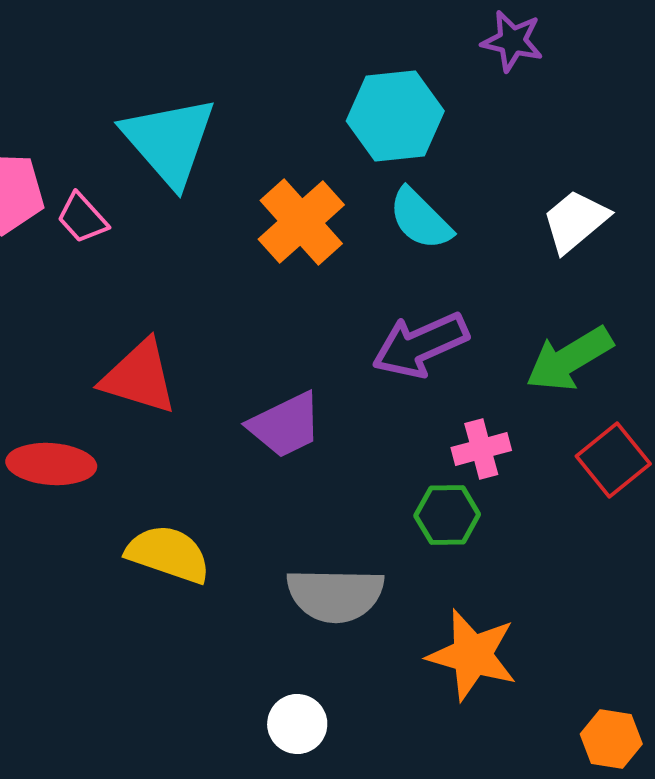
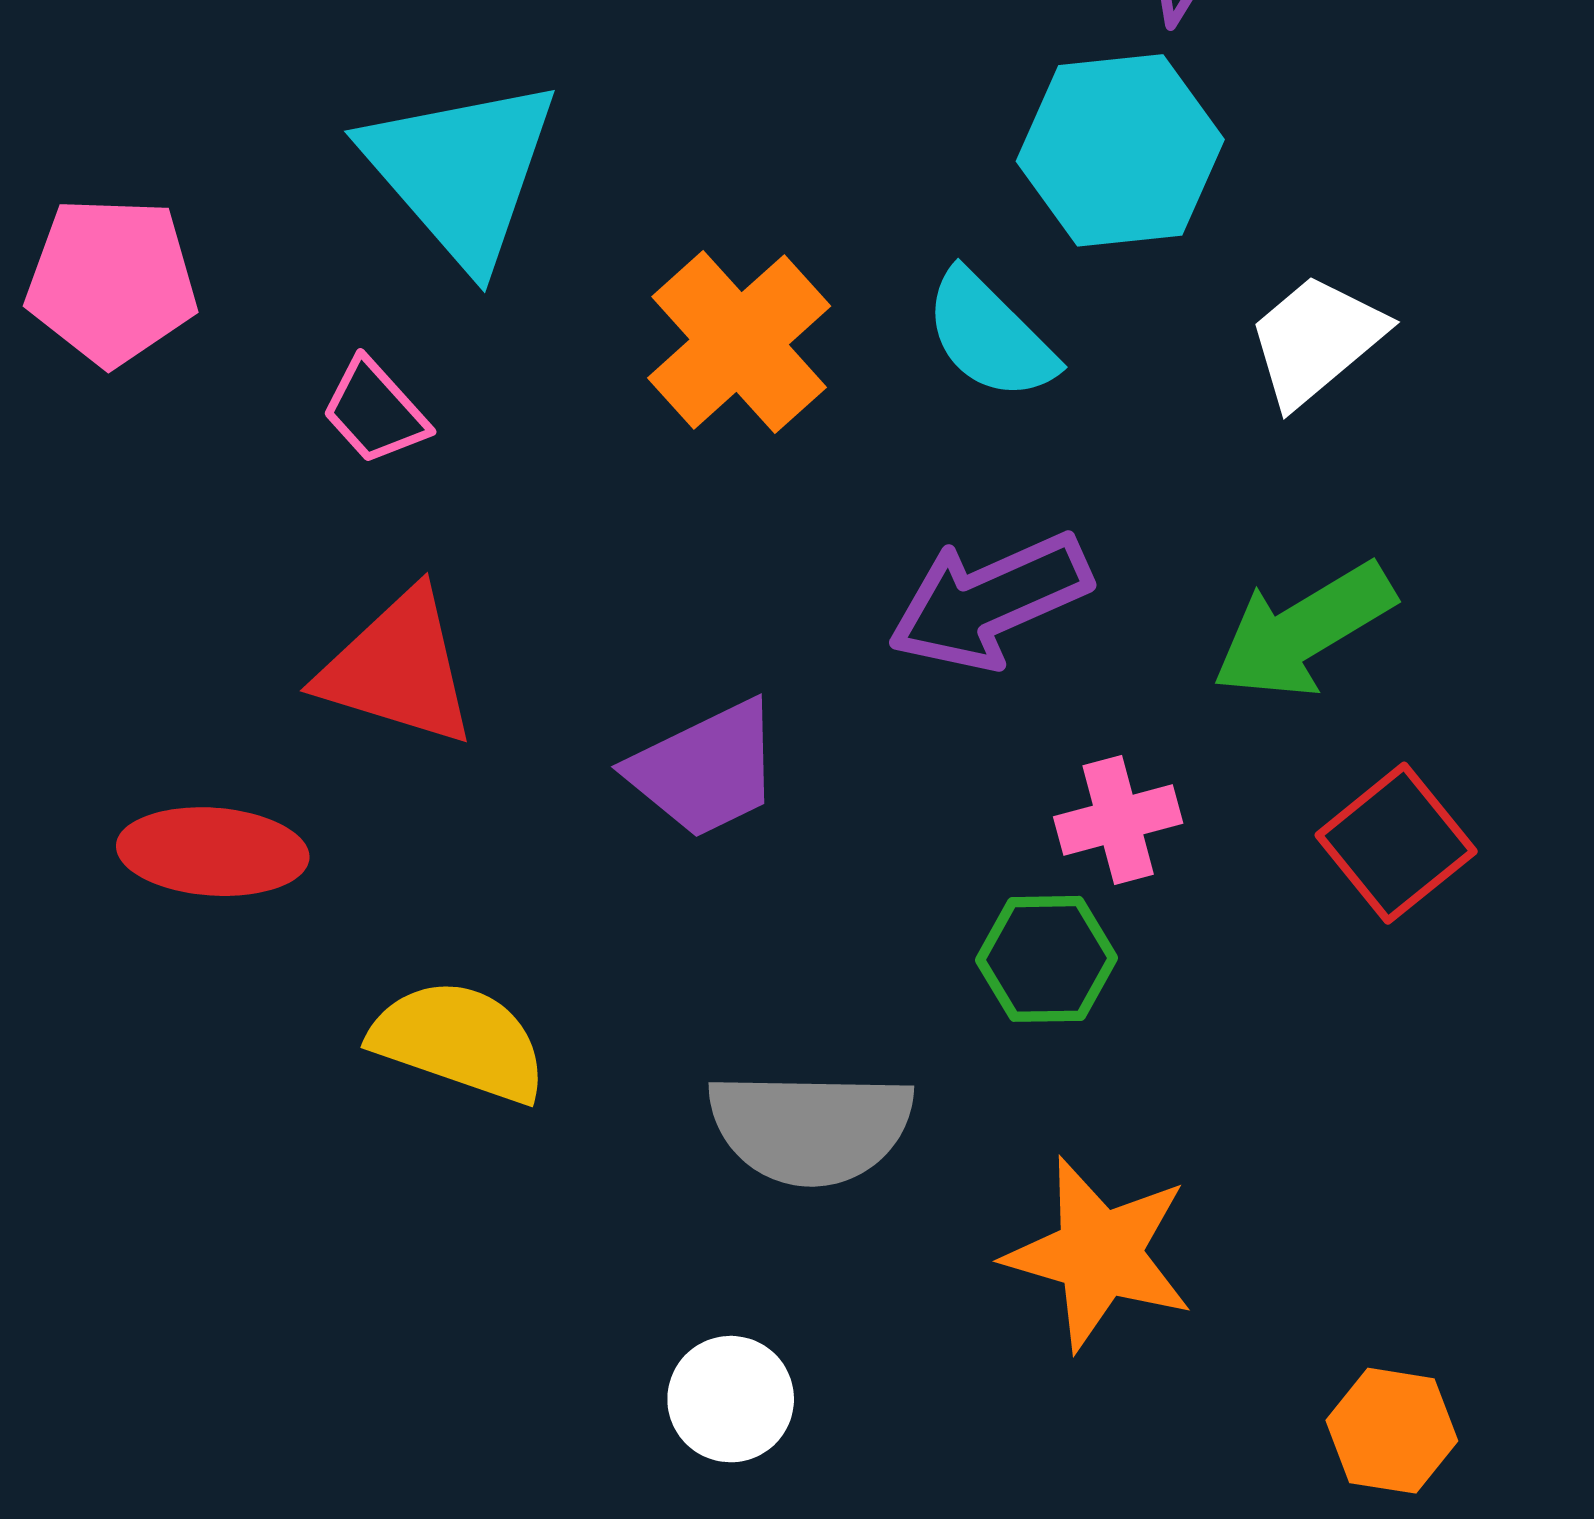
cyan hexagon: (395, 116) -> (1120, 150), moved
pink trapezoid: (82, 218) -> (375, 411), moved

